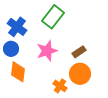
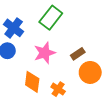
orange diamond: (18, 72) -> (32, 82), moved
orange circle: (80, 74) -> (90, 72), moved

